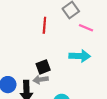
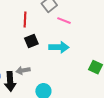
black square: (43, 67) -> (31, 41), moved

